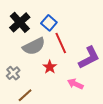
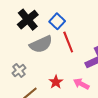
red star: (50, 67) -> (56, 82), moved

